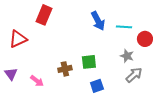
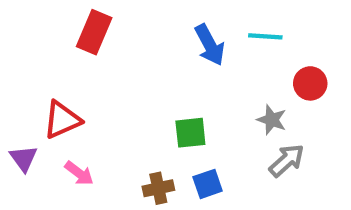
cyan line: (124, 27) -> (265, 36), moved
red triangle: (18, 39) -> (62, 120), moved
brown cross: (65, 69) -> (158, 188), moved

